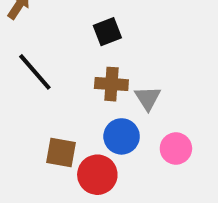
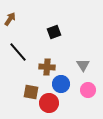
brown cross: (111, 84) -> (47, 67), moved
gray triangle: (148, 98) -> (83, 65), moved

